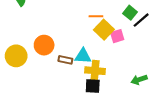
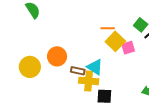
cyan triangle: (83, 56) -> (95, 67), turned 30
yellow cross: (95, 71) -> (89, 81), moved

